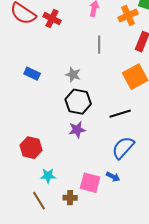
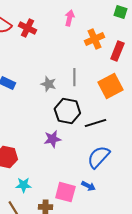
orange cross: (128, 16) -> (94, 39), moved
gray line: (99, 45) -> (74, 77), moved
black hexagon: (78, 102) -> (67, 111), moved

